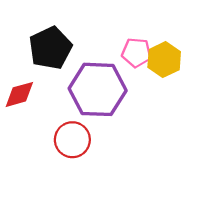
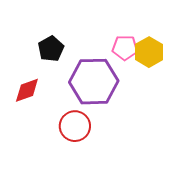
black pentagon: (50, 48) -> (51, 49), size x0.7

